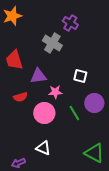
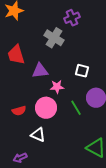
purple cross: (70, 23) -> (72, 18), turned 35
red semicircle: (20, 97) -> (19, 111), moved
white triangle: (43, 148) -> (38, 135), moved

